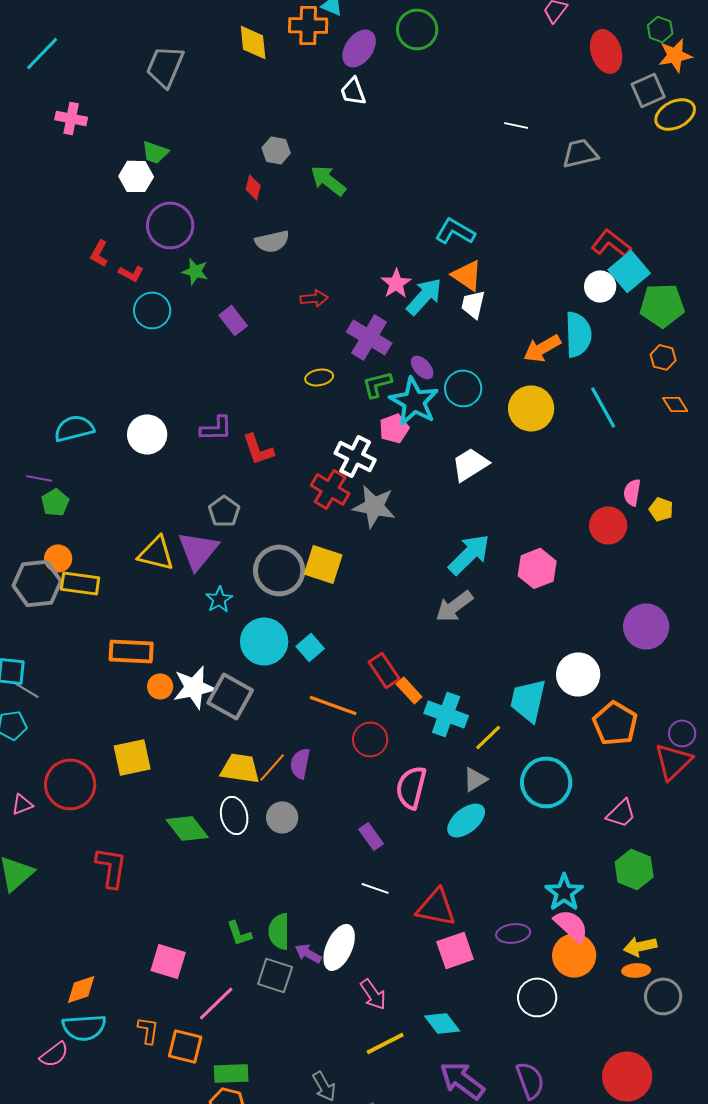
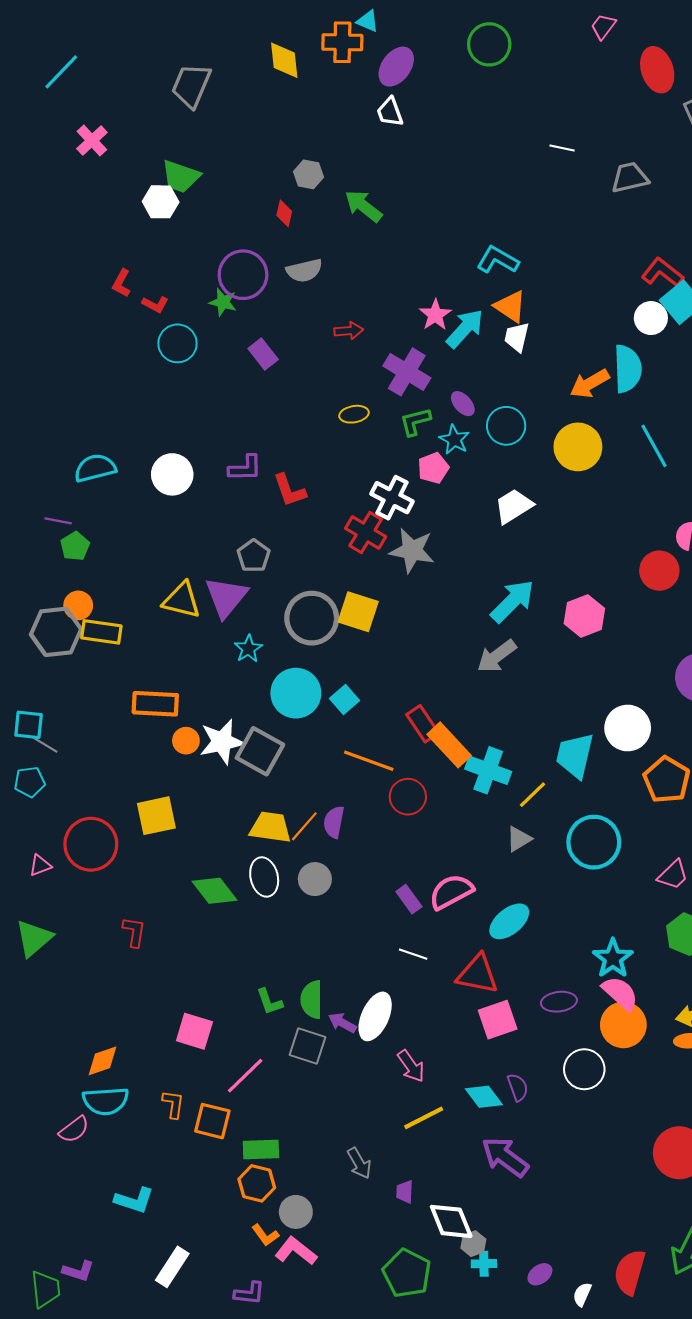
green circle: (417, 29) -> (489, 44), moved
pink cross: (71, 118) -> (92, 141), turned 36
green trapezoid: (155, 152) -> (181, 176), size x1.4
purple circle: (170, 225) -> (243, 275), moved
cyan star: (414, 401) -> (454, 440), size x0.6
orange rectangle: (409, 690) -> (449, 745), size x1.6
pink semicircle: (411, 787) -> (451, 892), moved, turned 48
cyan ellipse: (466, 820) -> (509, 921), moved
red L-shape: (111, 867) -> (134, 932), size x0.7
purple semicircle: (530, 1080) -> (518, 1087), moved, size x0.7

